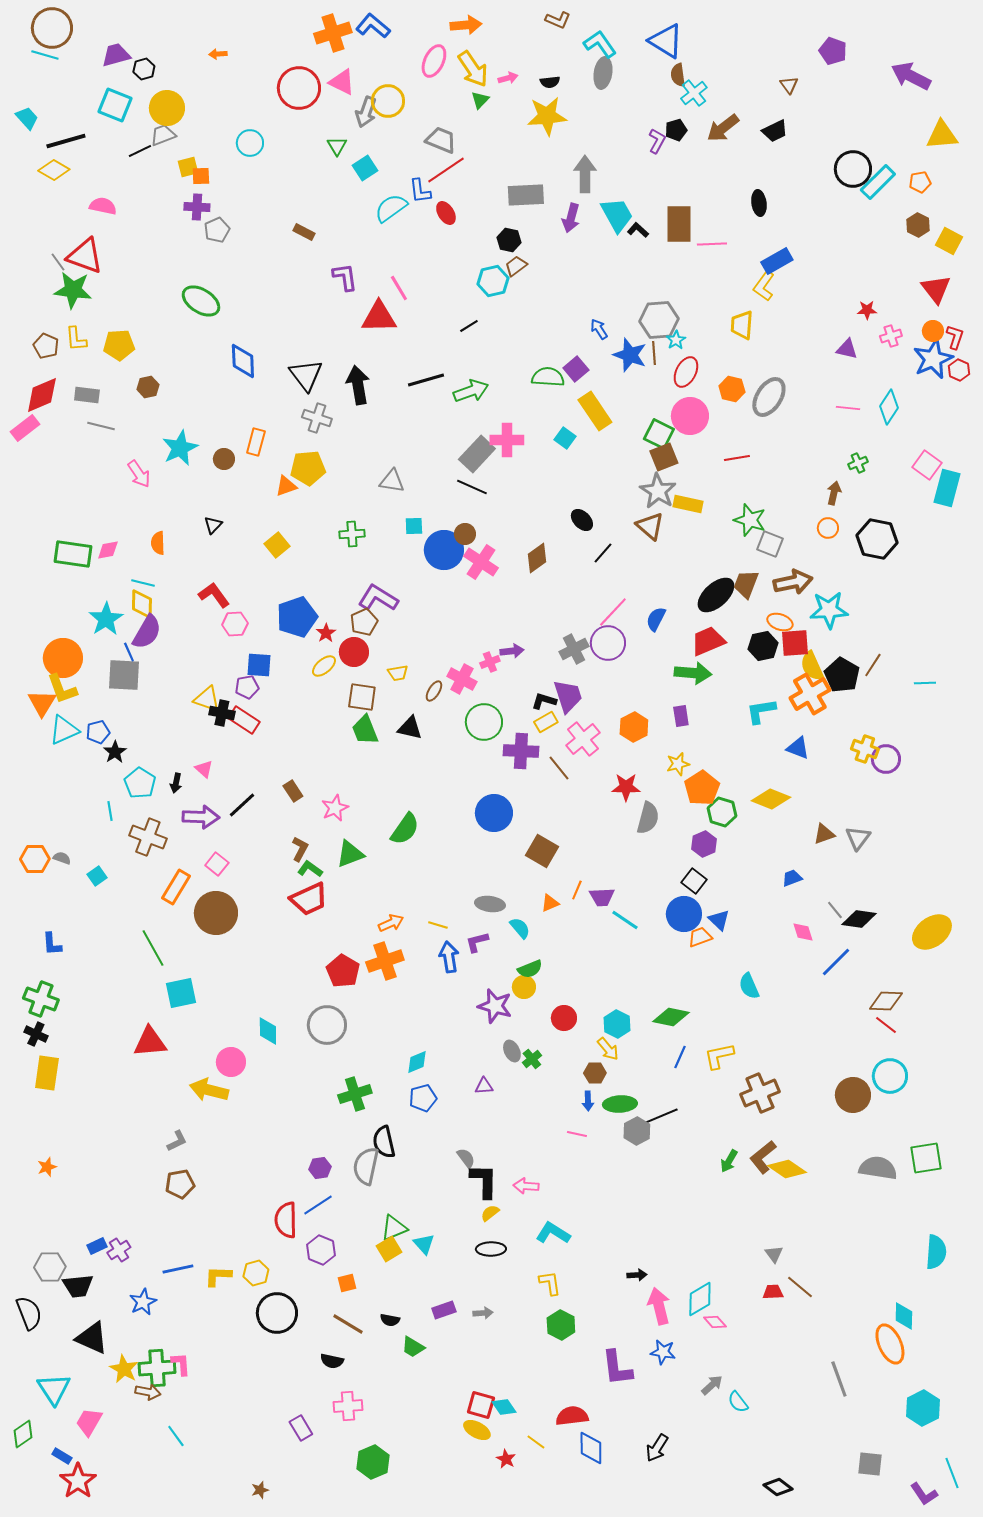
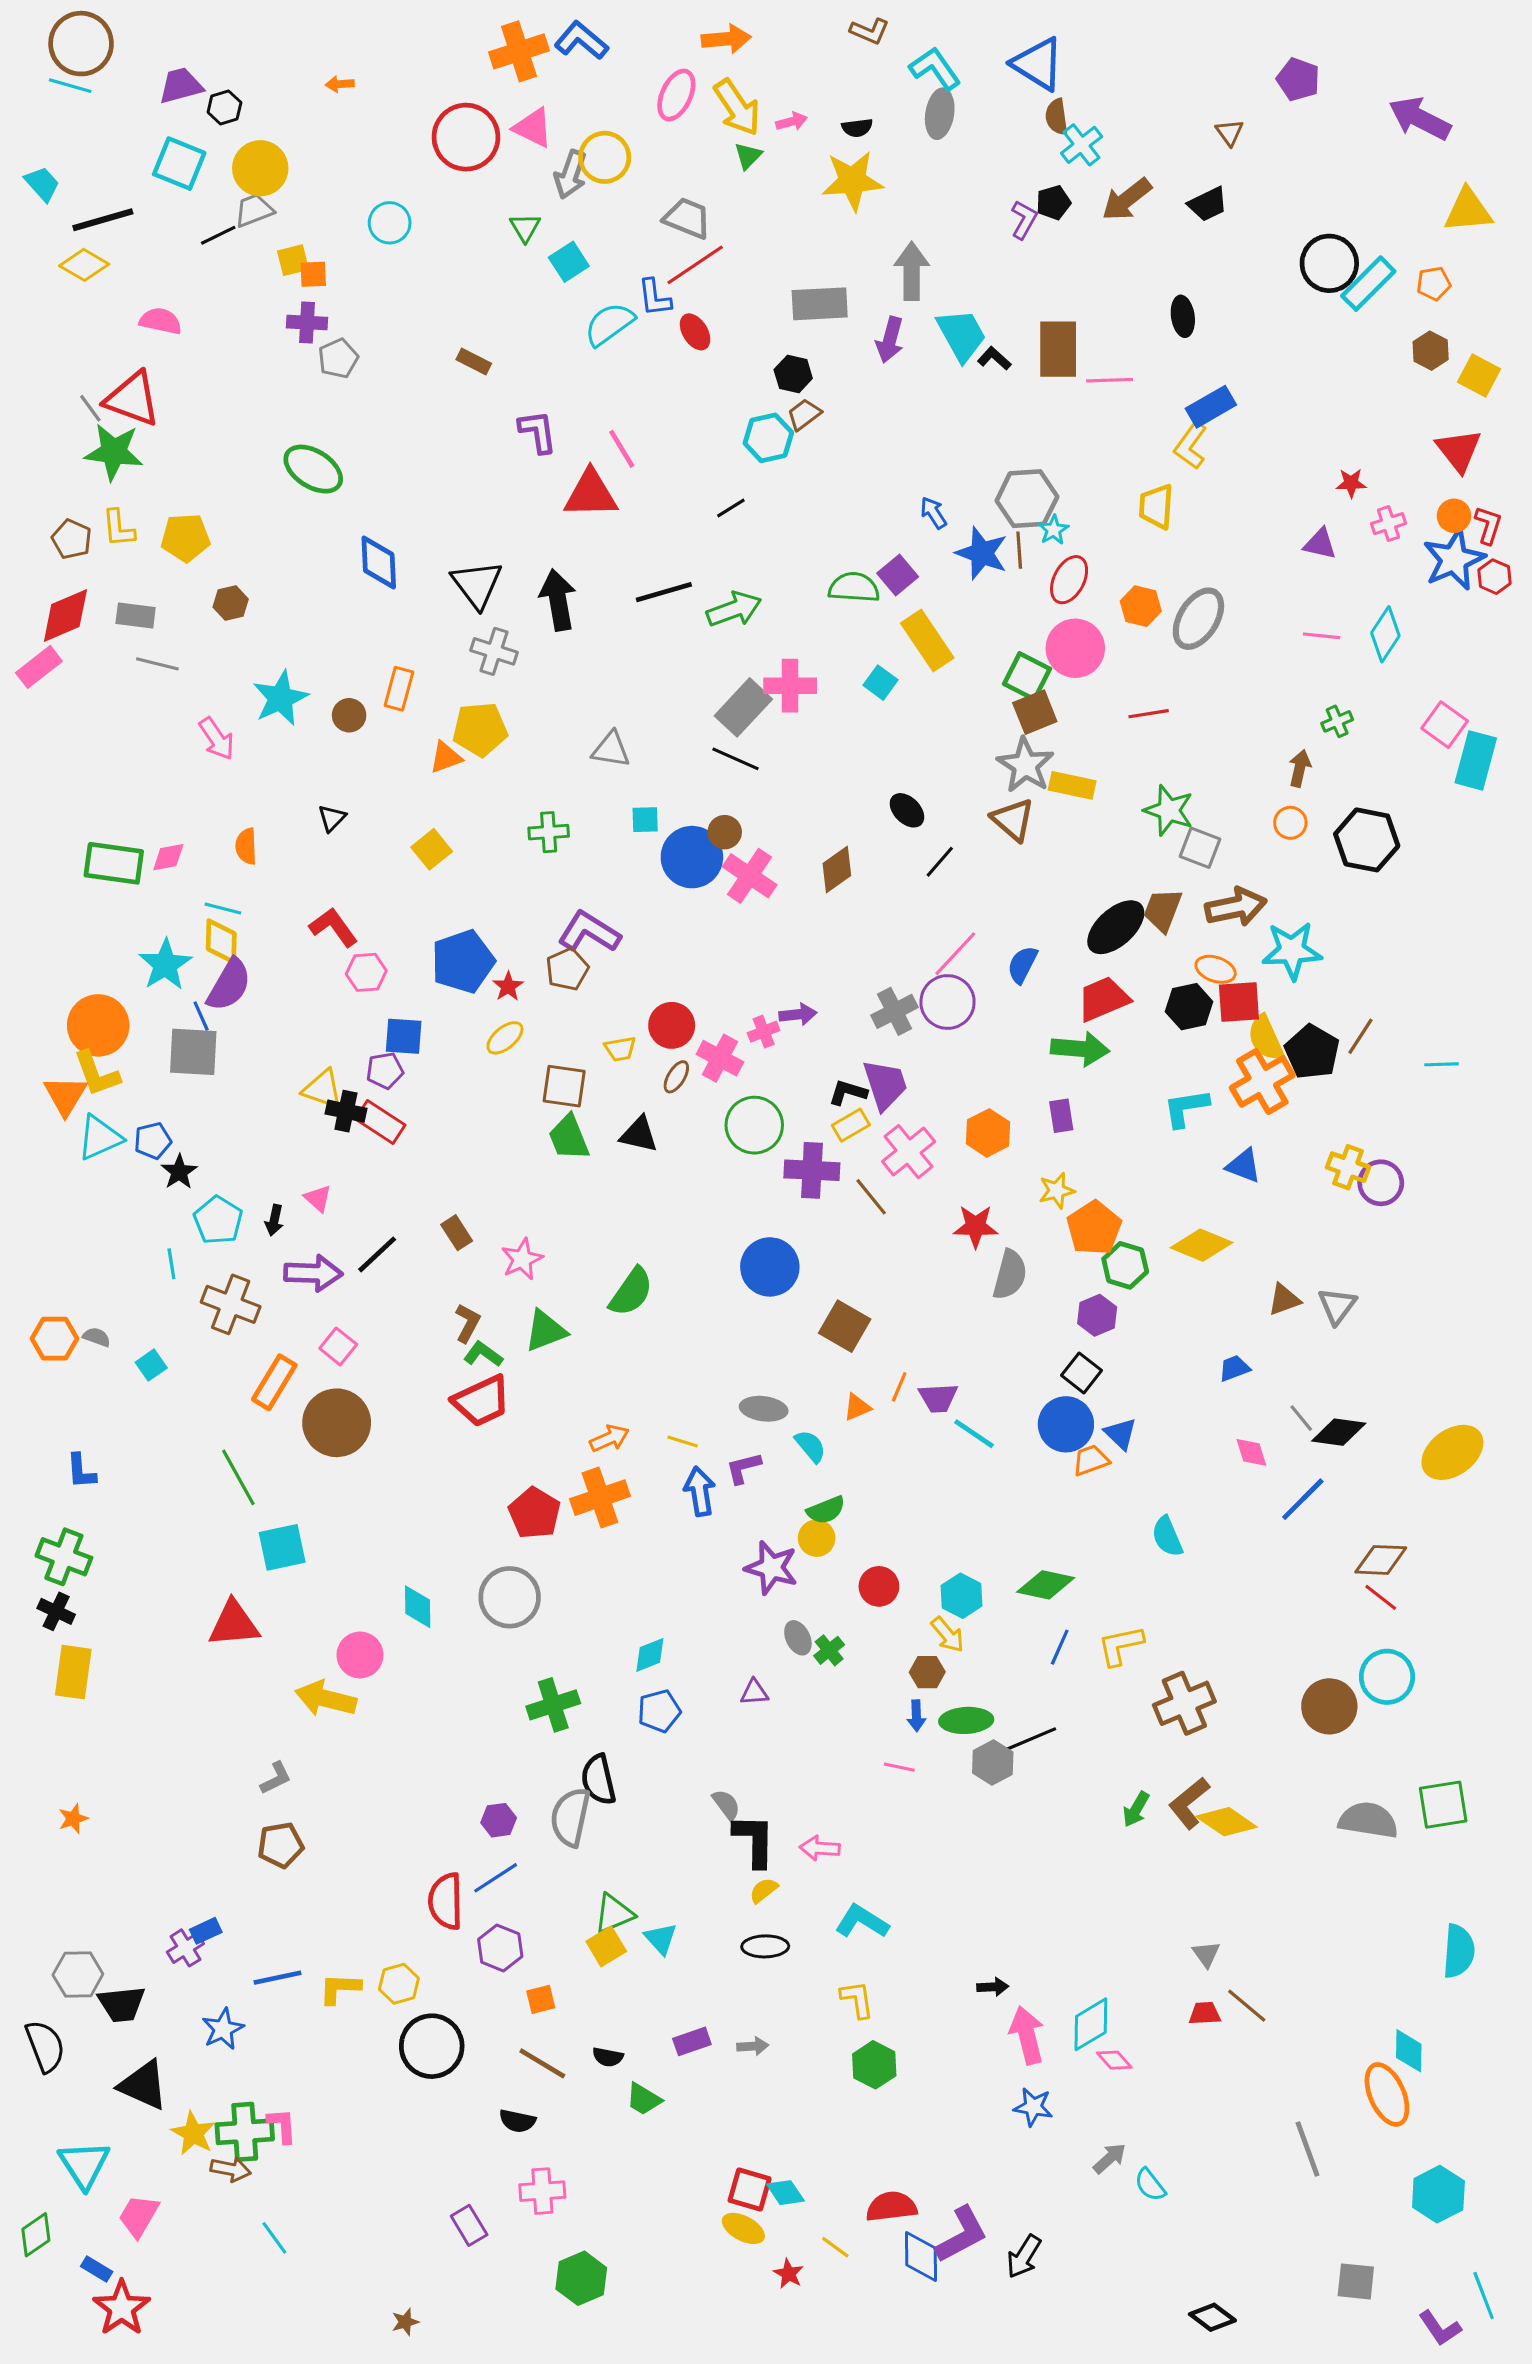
red circle: (354, 652) -> (672, 1025), moved
blue rectangle: (97, 1246) -> (206, 1931), moved
purple L-shape: (617, 1368) -> (962, 2235), moved, turned -111

